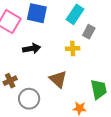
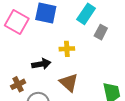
black arrow: (32, 49) -> (41, 64), moved
yellow cross: (73, 49) -> (67, 49), moved

